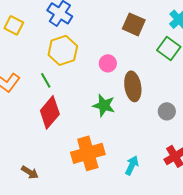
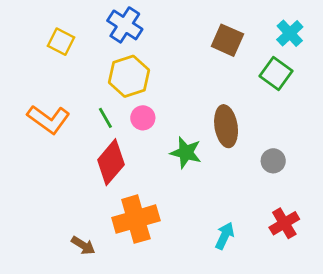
pink circle: (108, 63) -> (143, 118), moved
orange cross: (88, 153) -> (136, 219), moved

